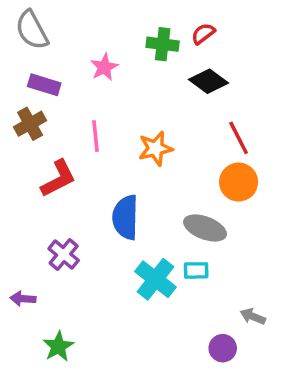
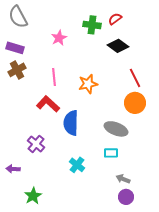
purple rectangle: (44, 85) -> (15, 48), moved
red L-shape: (58, 179) -> (48, 104), moved, turned -110
cyan cross: (156, 279) -> (77, 165), moved, size x0.7
gray arrow: (253, 316) -> (123, 179), moved

